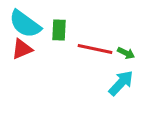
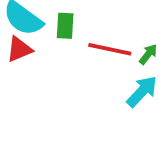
green arrow: (126, 53) -> (148, 54), turned -78

